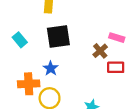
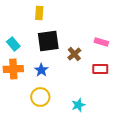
brown cross: (100, 51) -> (74, 54), moved
orange cross: (29, 84) -> (13, 69), moved

